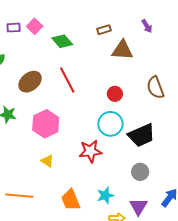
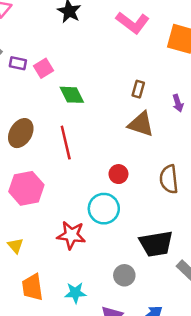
brown rectangle: (104, 30) -> (138, 89), moved, turned -72
brown ellipse: (30, 82) -> (21, 133), turned -35
black trapezoid: (142, 135) -> (156, 244), moved
yellow triangle: (47, 161) -> (16, 246), moved

